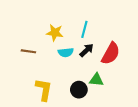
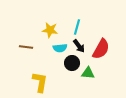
black arrow: (87, 50) -> (79, 46), turned 96
black circle: (79, 90) -> (72, 63), moved

